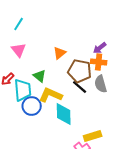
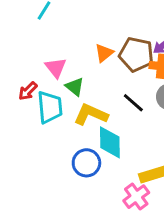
pink triangle: (19, 50) -> (56, 68), moved
brown pentagon: (80, 71) -> (136, 54), moved
blue circle: (32, 106) -> (86, 163), moved

